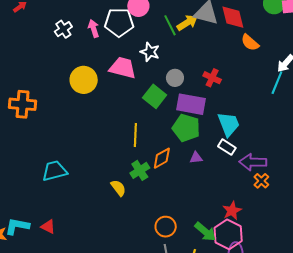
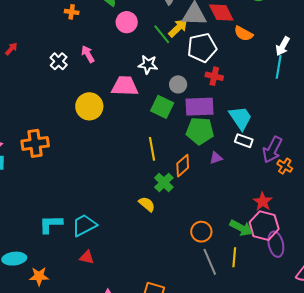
white pentagon: (119, 22) -> (202, 48), moved
purple arrow: (253, 162) -> (272, 150), turned -52
cyan trapezoid: (55, 171) -> (84, 225), moved
cyan L-shape: (17, 226) -> (51, 224), moved

